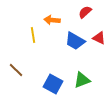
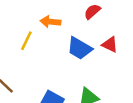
yellow line: (33, 35) -> (26, 41), turned 35

